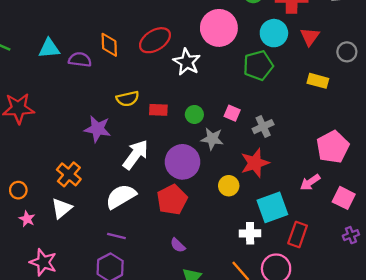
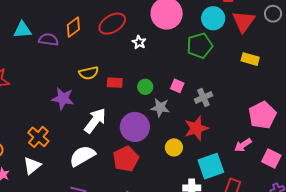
red triangle: (310, 37) -> (244, 21), size x1.4
orange diamond: (109, 45) -> (73, 27), turned 55
gray circle: (347, 52) -> (273, 14), moved
white star: (187, 62) -> (139, 42), size x0.6

